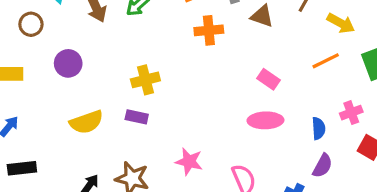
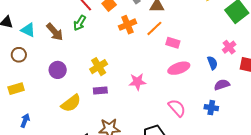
orange line: (326, 61) -> (154, 28), moved
purple circle: (68, 63) -> (58, 70), moved
pink star: (189, 162) -> (137, 82), moved
purple semicircle: (322, 166) -> (222, 85), turned -119

